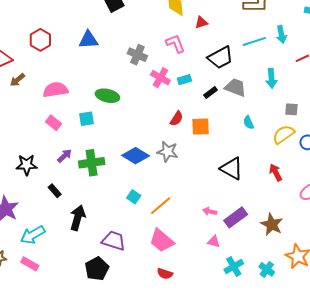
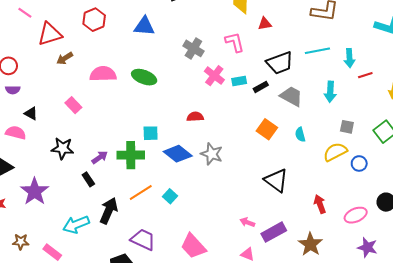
cyan arrow: (281, 34) -> (349, 58), moved
black rectangle: (210, 93) -> (261, 87), moved
green ellipse: (107, 96) -> (144, 77), moved
cyan square: (87, 119) -> (151, 133), moved
red semicircle: (177, 119) -> (195, 117), moved, turned -133
pink rectangle: (54, 123) -> (73, 105), moved
orange square: (201, 127) -> (267, 129), moved, turned 30
purple arrow: (65, 156) -> (100, 157), moved
red arrow: (276, 172) -> (320, 204), moved
orange line: (161, 206) -> (141, 192), moved
cyan arrow: (33, 235) -> (76, 224), moved

